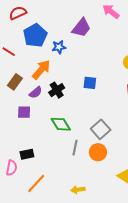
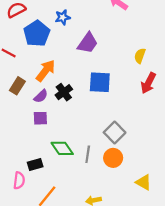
purple trapezoid: (81, 28) -> (88, 43), moved
blue star: (59, 47) -> (63, 17), moved
blue square: (90, 83) -> (100, 82), size x1.5
purple square: (24, 112) -> (40, 118), moved
green diamond: (61, 124) -> (62, 148), moved

